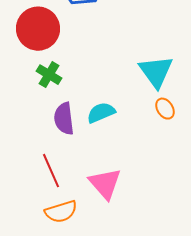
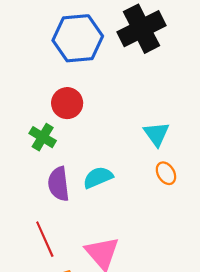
red circle: (38, 29) -> (67, 103), moved, size x0.7
cyan triangle: (156, 72) -> (156, 134), size x0.7

